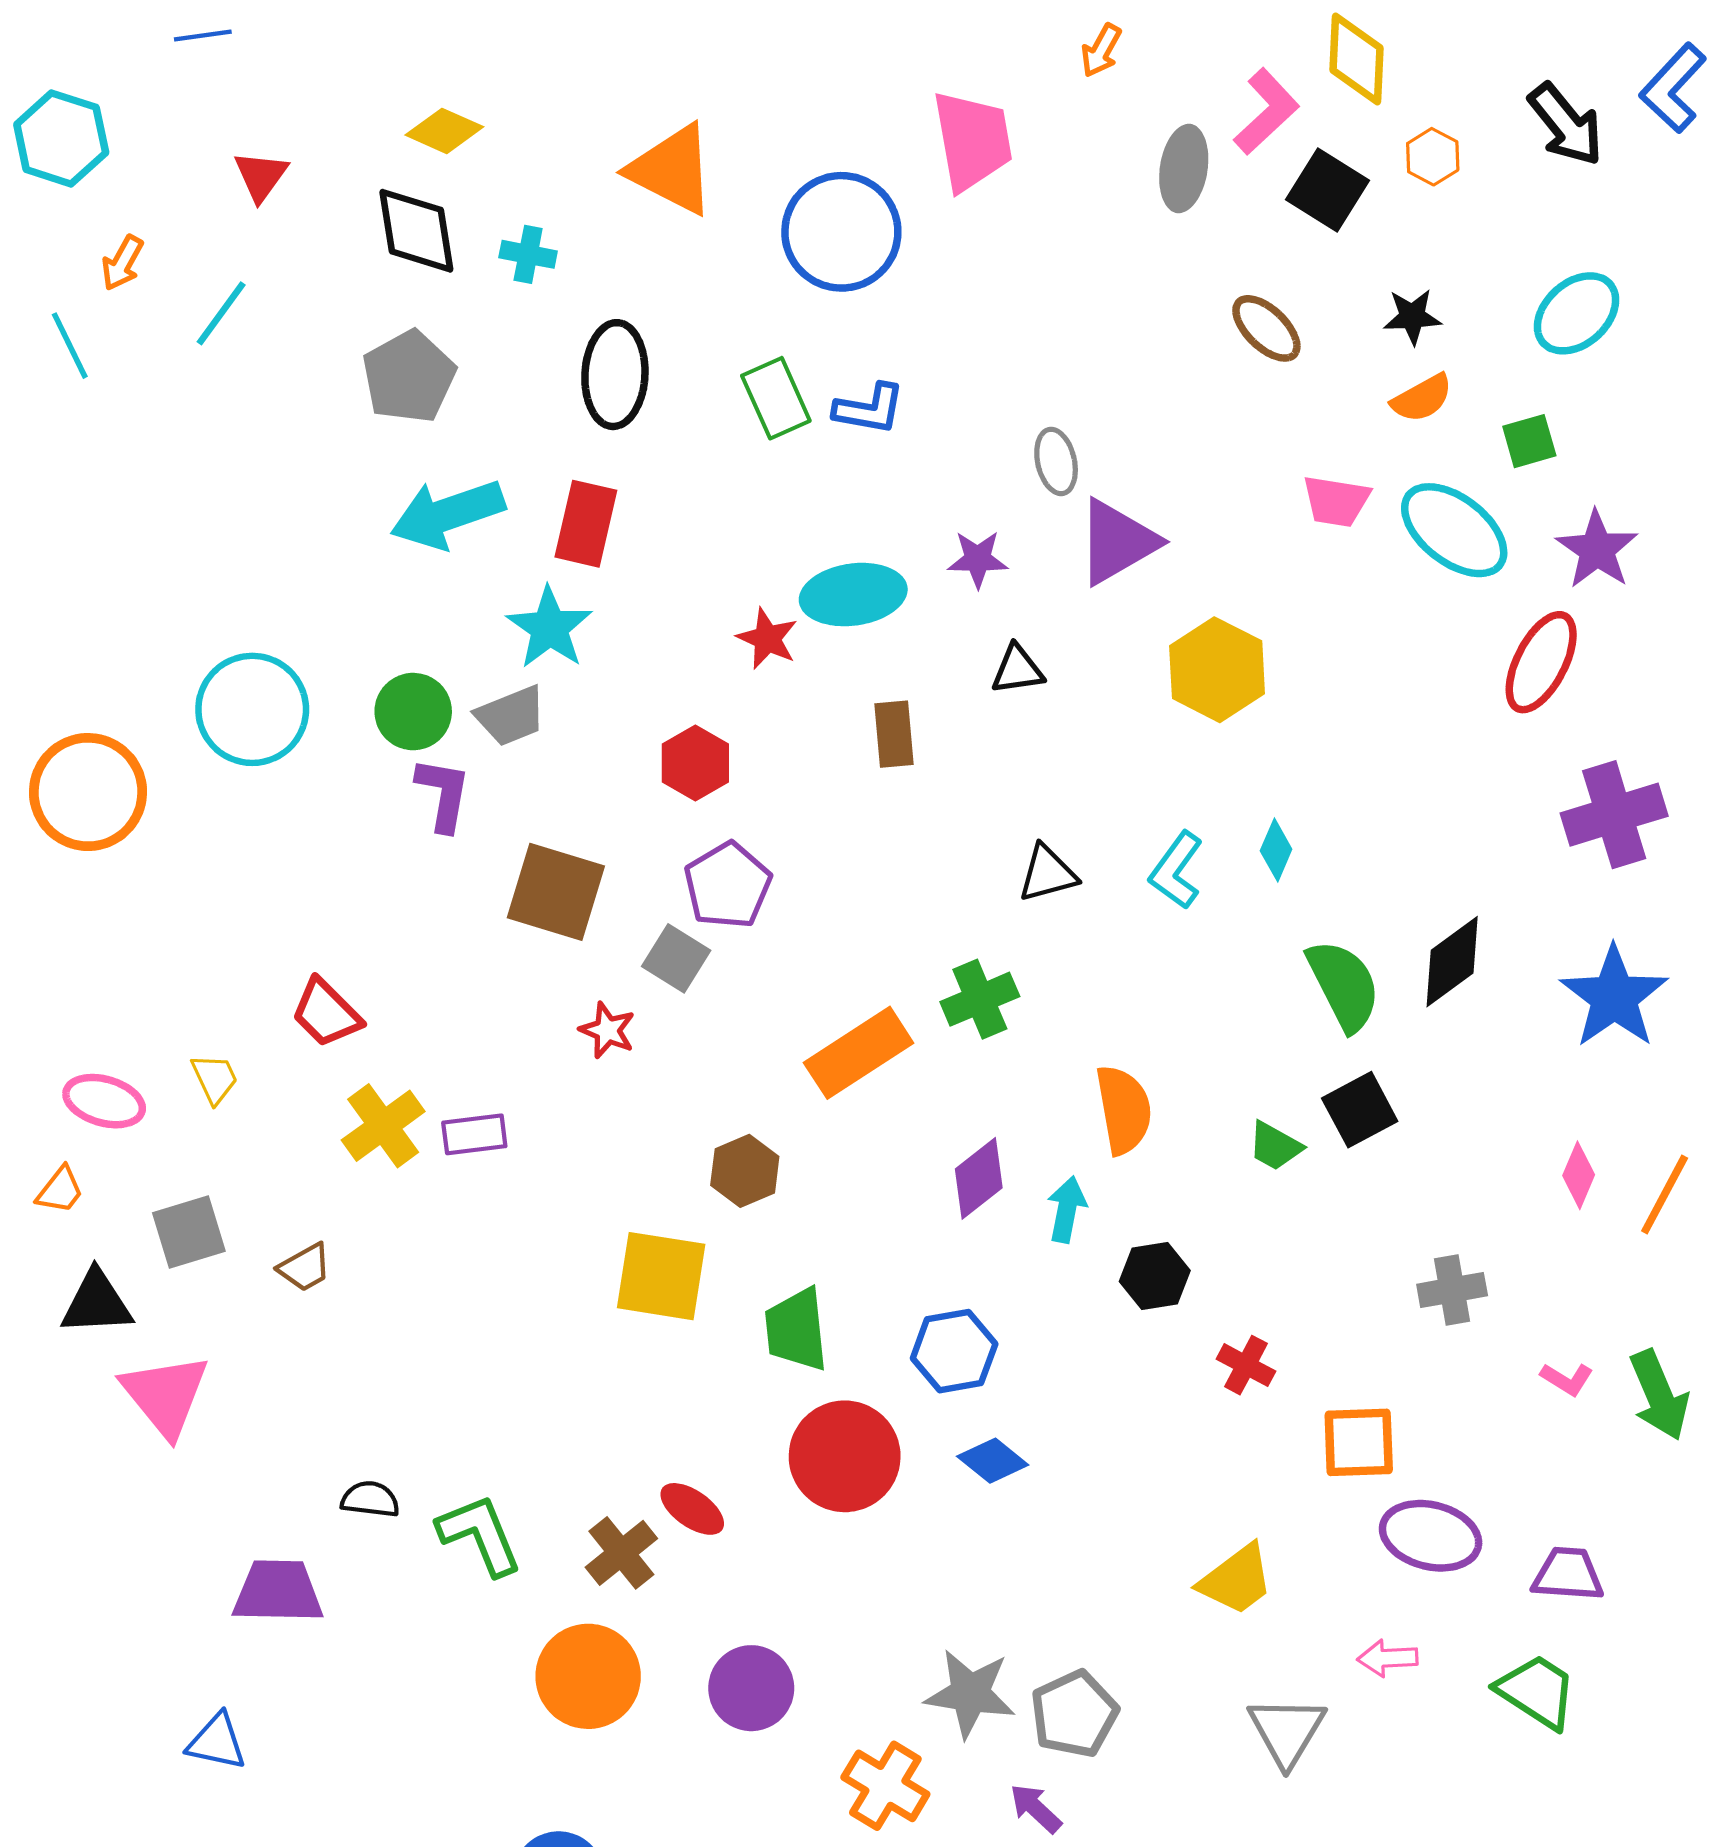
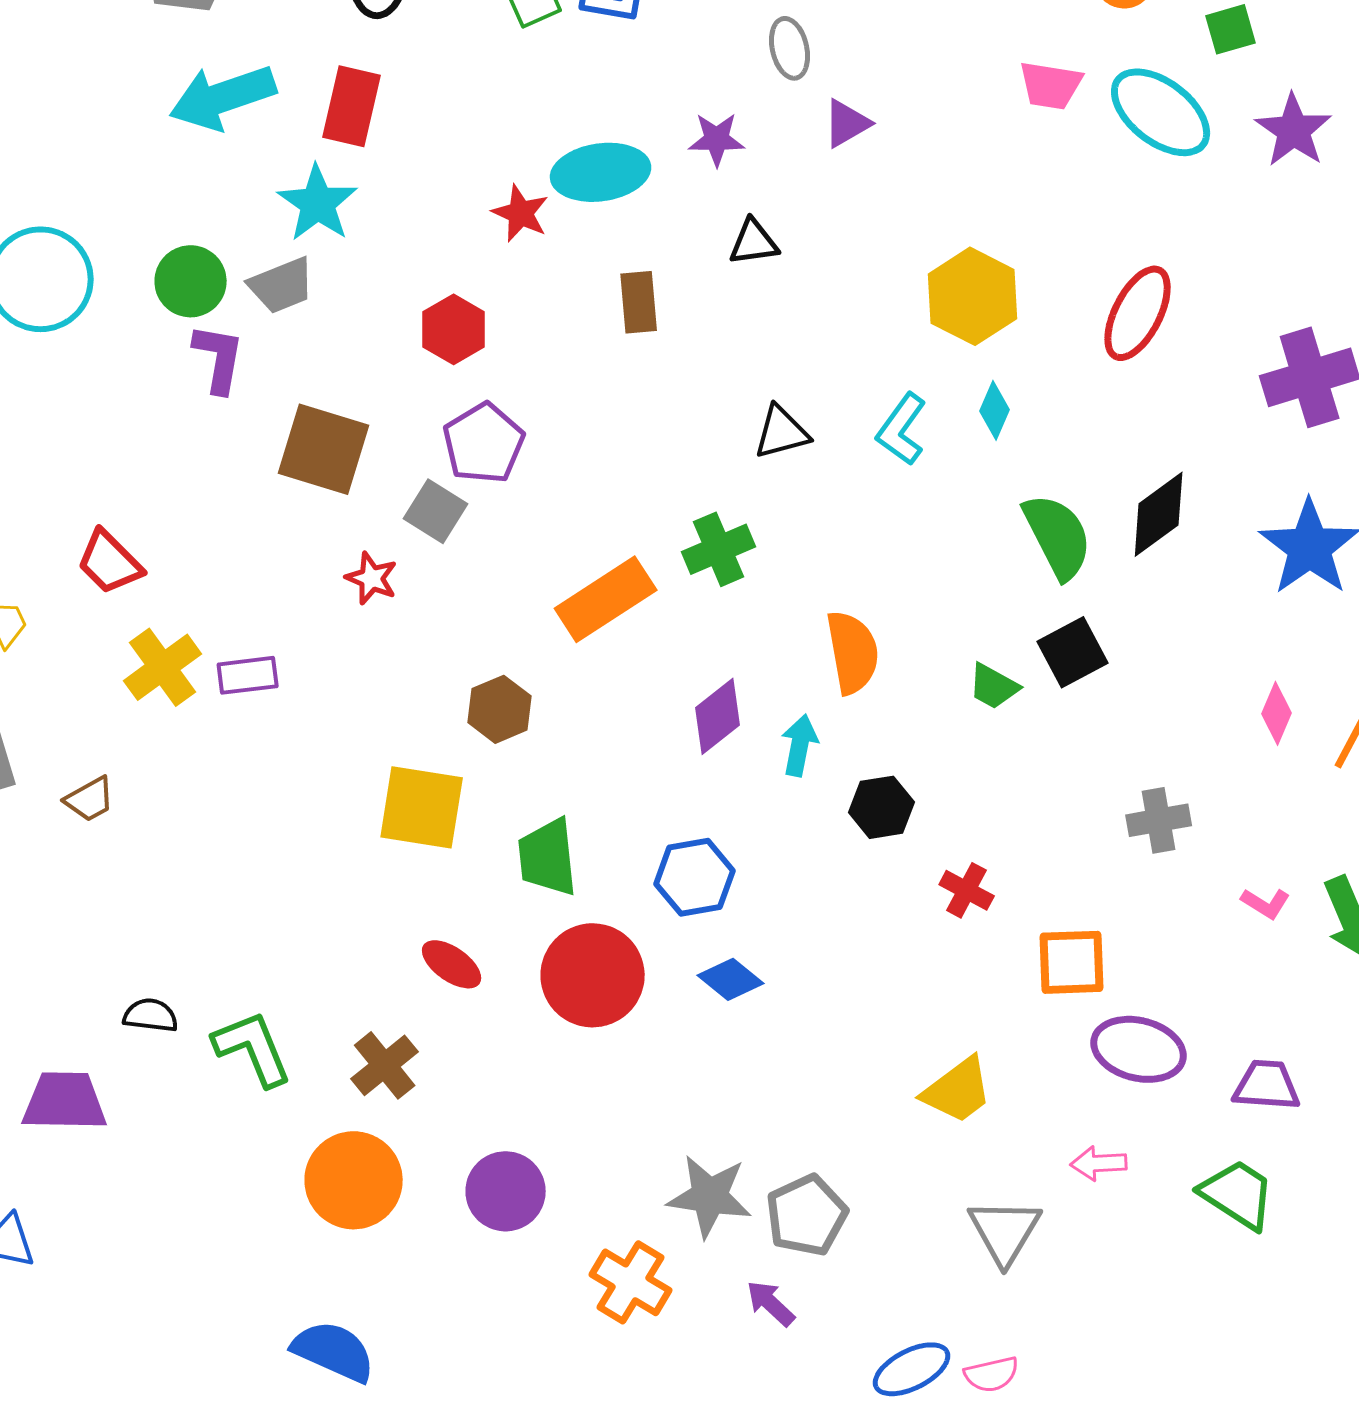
purple triangle: (1117, 542) -> (847, 123), size x0.6
red ellipse: (1541, 662) -> (1138, 313), moved
yellow hexagon: (1217, 670) -> (973, 296), moved
red ellipse: (692, 1509) -> (452, 964), moved

